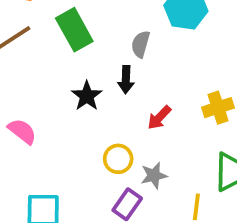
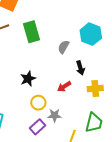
black arrow: (126, 80) -> (80, 68), moved, turned -32
black star: (87, 96) -> (28, 79), moved

